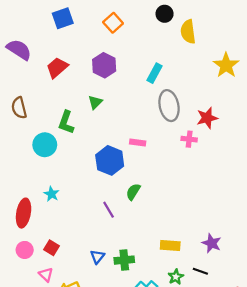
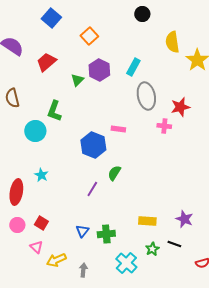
blue square: (63, 18) -> (51, 18), turned -30
orange square: (113, 23) -> (89, 36), moved
yellow semicircle: (188, 32) -> (172, 42), moved
purple hexagon: (104, 65) -> (99, 70), moved
green triangle: (95, 102) -> (77, 80), moved
purple line: (109, 210) -> (92, 189), turned 63

